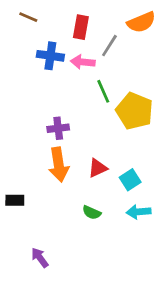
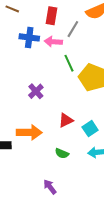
purple cross: (58, 128) -> (36, 91), turned -35
orange arrow: (59, 165) -> (29, 132), moved, turned -80
purple arrow: (40, 258) -> (50, 187), moved

